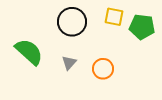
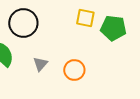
black circle: (72, 22) -> (23, 23), moved

